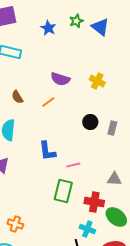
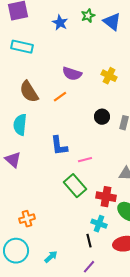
brown semicircle: (17, 97) -> (29, 92), size x1.6
green rectangle: (63, 191) -> (75, 186), turned -55
orange cross: (15, 224) -> (27, 219), turned -35

